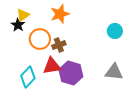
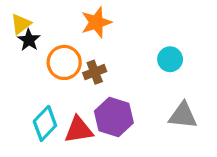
yellow triangle: (23, 15) -> (21, 24), moved
cyan circle: (115, 31) -> (170, 59), moved
red triangle: (52, 66) -> (79, 130), moved

